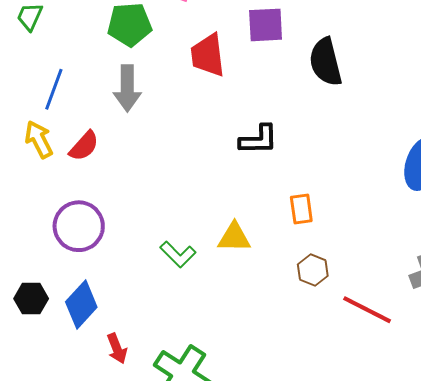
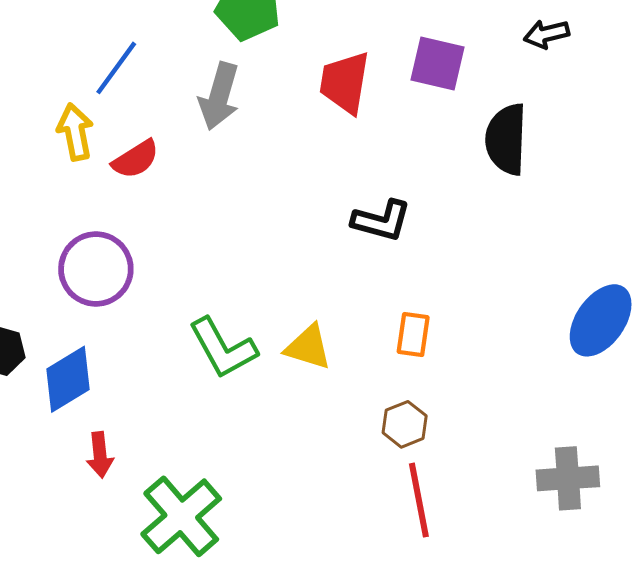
green L-shape: (178, 254) -> (223, 348), size x1.4
red line: (367, 310) -> (419, 500), moved, turned 36

